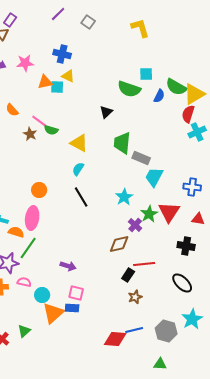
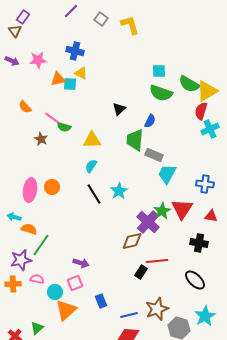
yellow L-shape: (140, 28) -> (130, 25), moved
green semicircle: (129, 89) -> (161, 93), moved
blue semicircle: (159, 96) -> (150, 121), moved
brown star: (30, 134) -> (41, 139), moved
yellow triangle: (79, 143) -> (92, 140), turned -30
cyan star: (124, 197) -> (119, 191), moved
pink ellipse: (32, 218) -> (30, 190), moved
purple cross: (135, 225) -> (148, 222), size x1.6
pink square: (76, 293) -> (75, 283), moved, turned -35
brown star: (135, 297) -> (157, 309), moved, size x1.6
blue rectangle: (72, 308) -> (101, 301), moved, turned 64
blue line: (134, 330) -> (129, 315), moved

